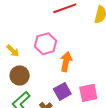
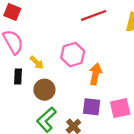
purple square: (62, 91) -> (92, 107), turned 36

